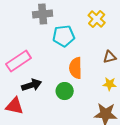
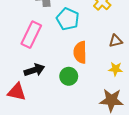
cyan pentagon: (64, 36) -> (68, 19), turned 30
pink rectangle: (19, 61) -> (31, 35), moved, turned -30

